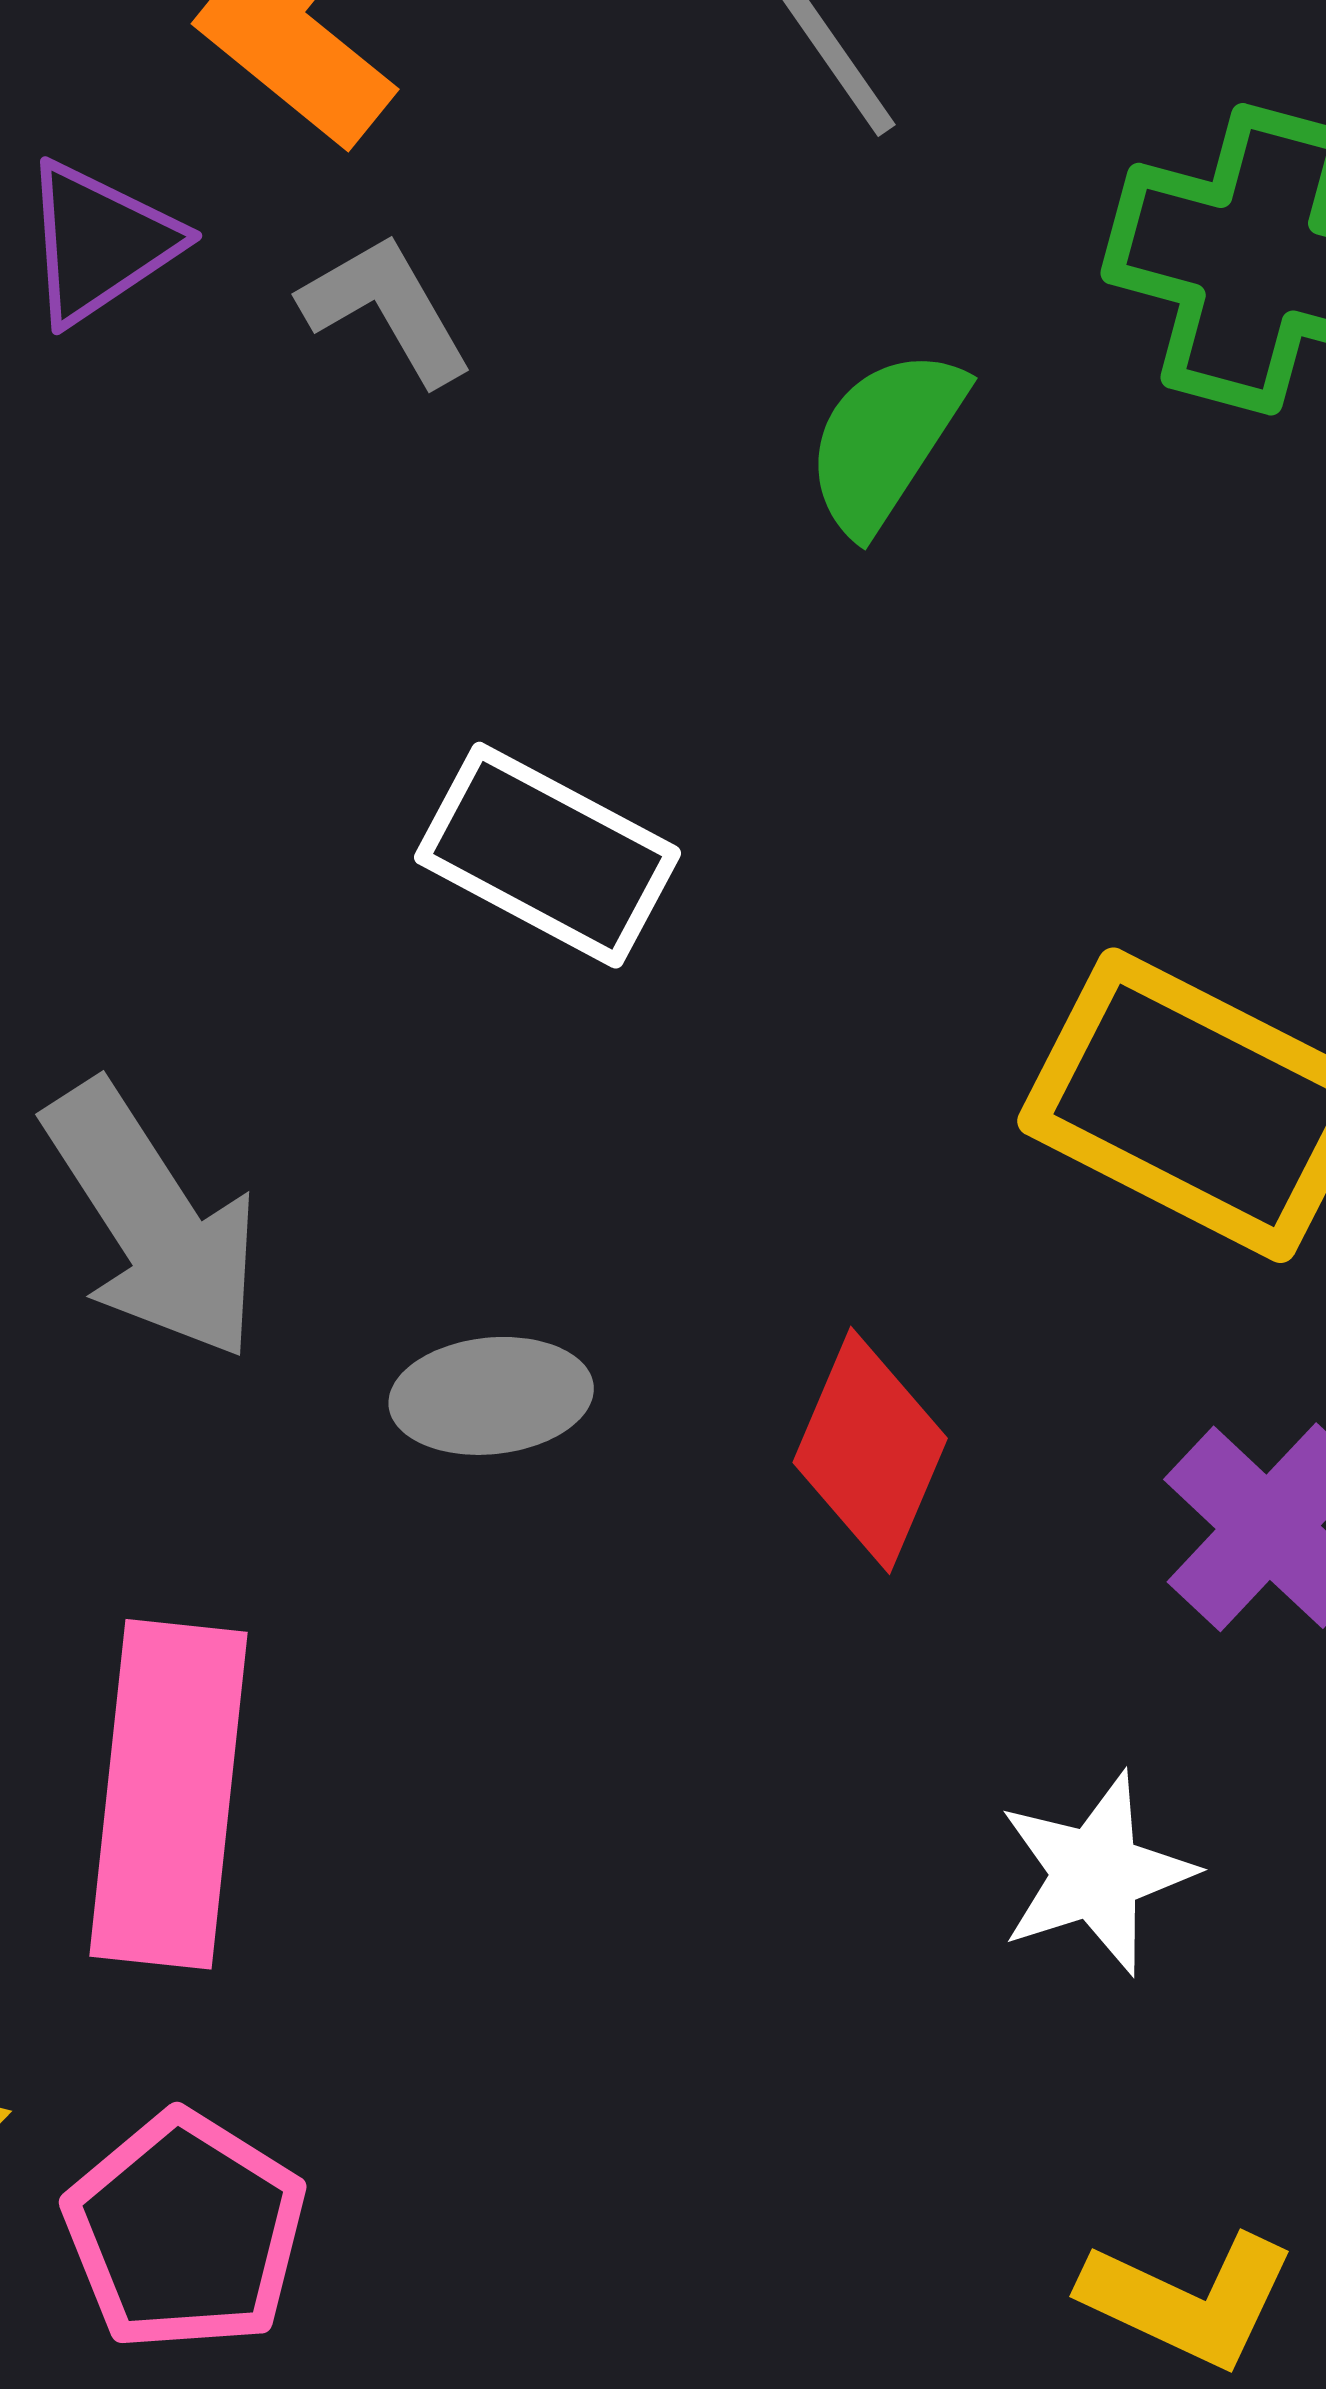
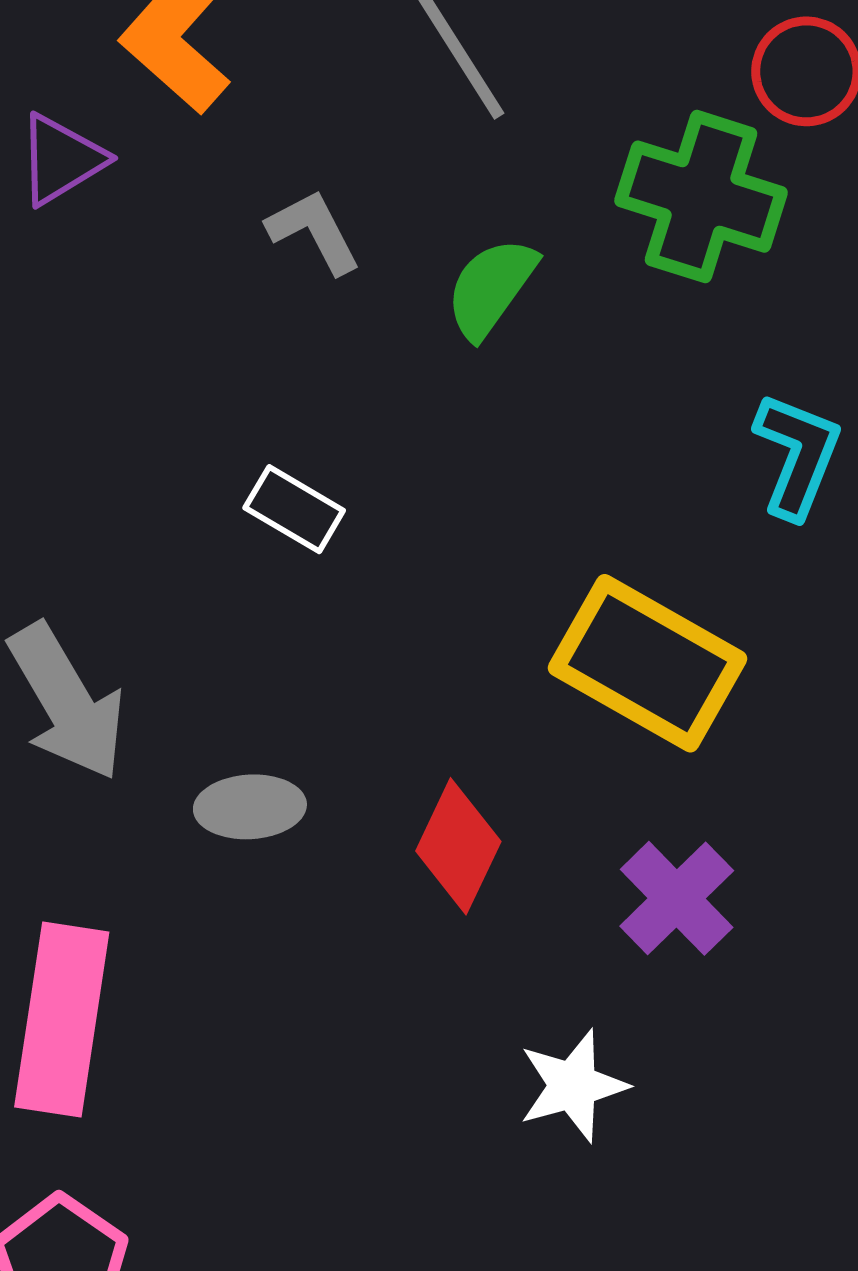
gray L-shape: (386, 309) -> (314, 231), moved
white rectangle: (548, 855) -> (294, 509), size x0.7

